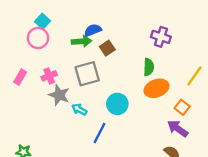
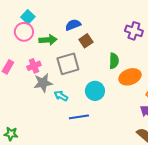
green arrow: (82, 41) -> (48, 40), moved
green semicircle: (149, 67) -> (114, 61), moved
gray star: (59, 95) -> (43, 83), turned -30
blue line: (99, 133) -> (79, 117), turned 54

